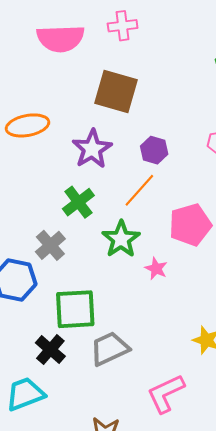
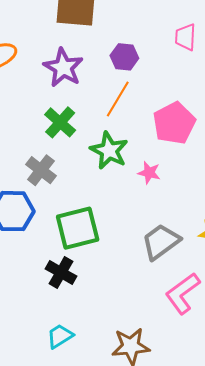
gray trapezoid: (110, 349) -> (161, 242), moved
cyan trapezoid: (25, 394) -> (60, 336), moved, size x0.7

